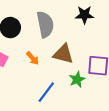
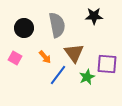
brown triangle: (63, 54) -> (74, 53), turned 40
blue line: (46, 92) -> (58, 75), moved

